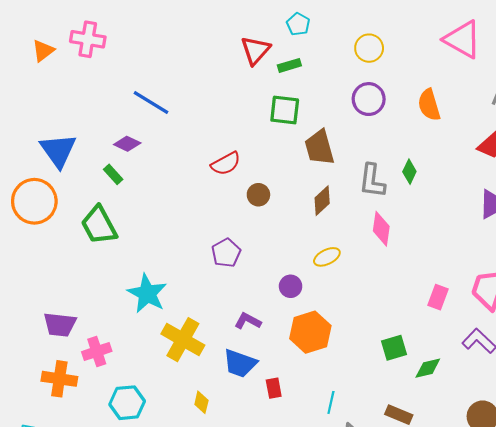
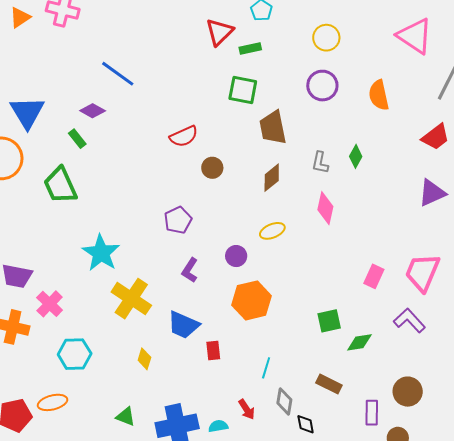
gray L-shape: (372, 181) -> (320, 163), size x0.7
purple L-shape: (248, 321) -> (190, 270), moved, turned -90
pink cross: (97, 352) -> (50, 304), turned -32

